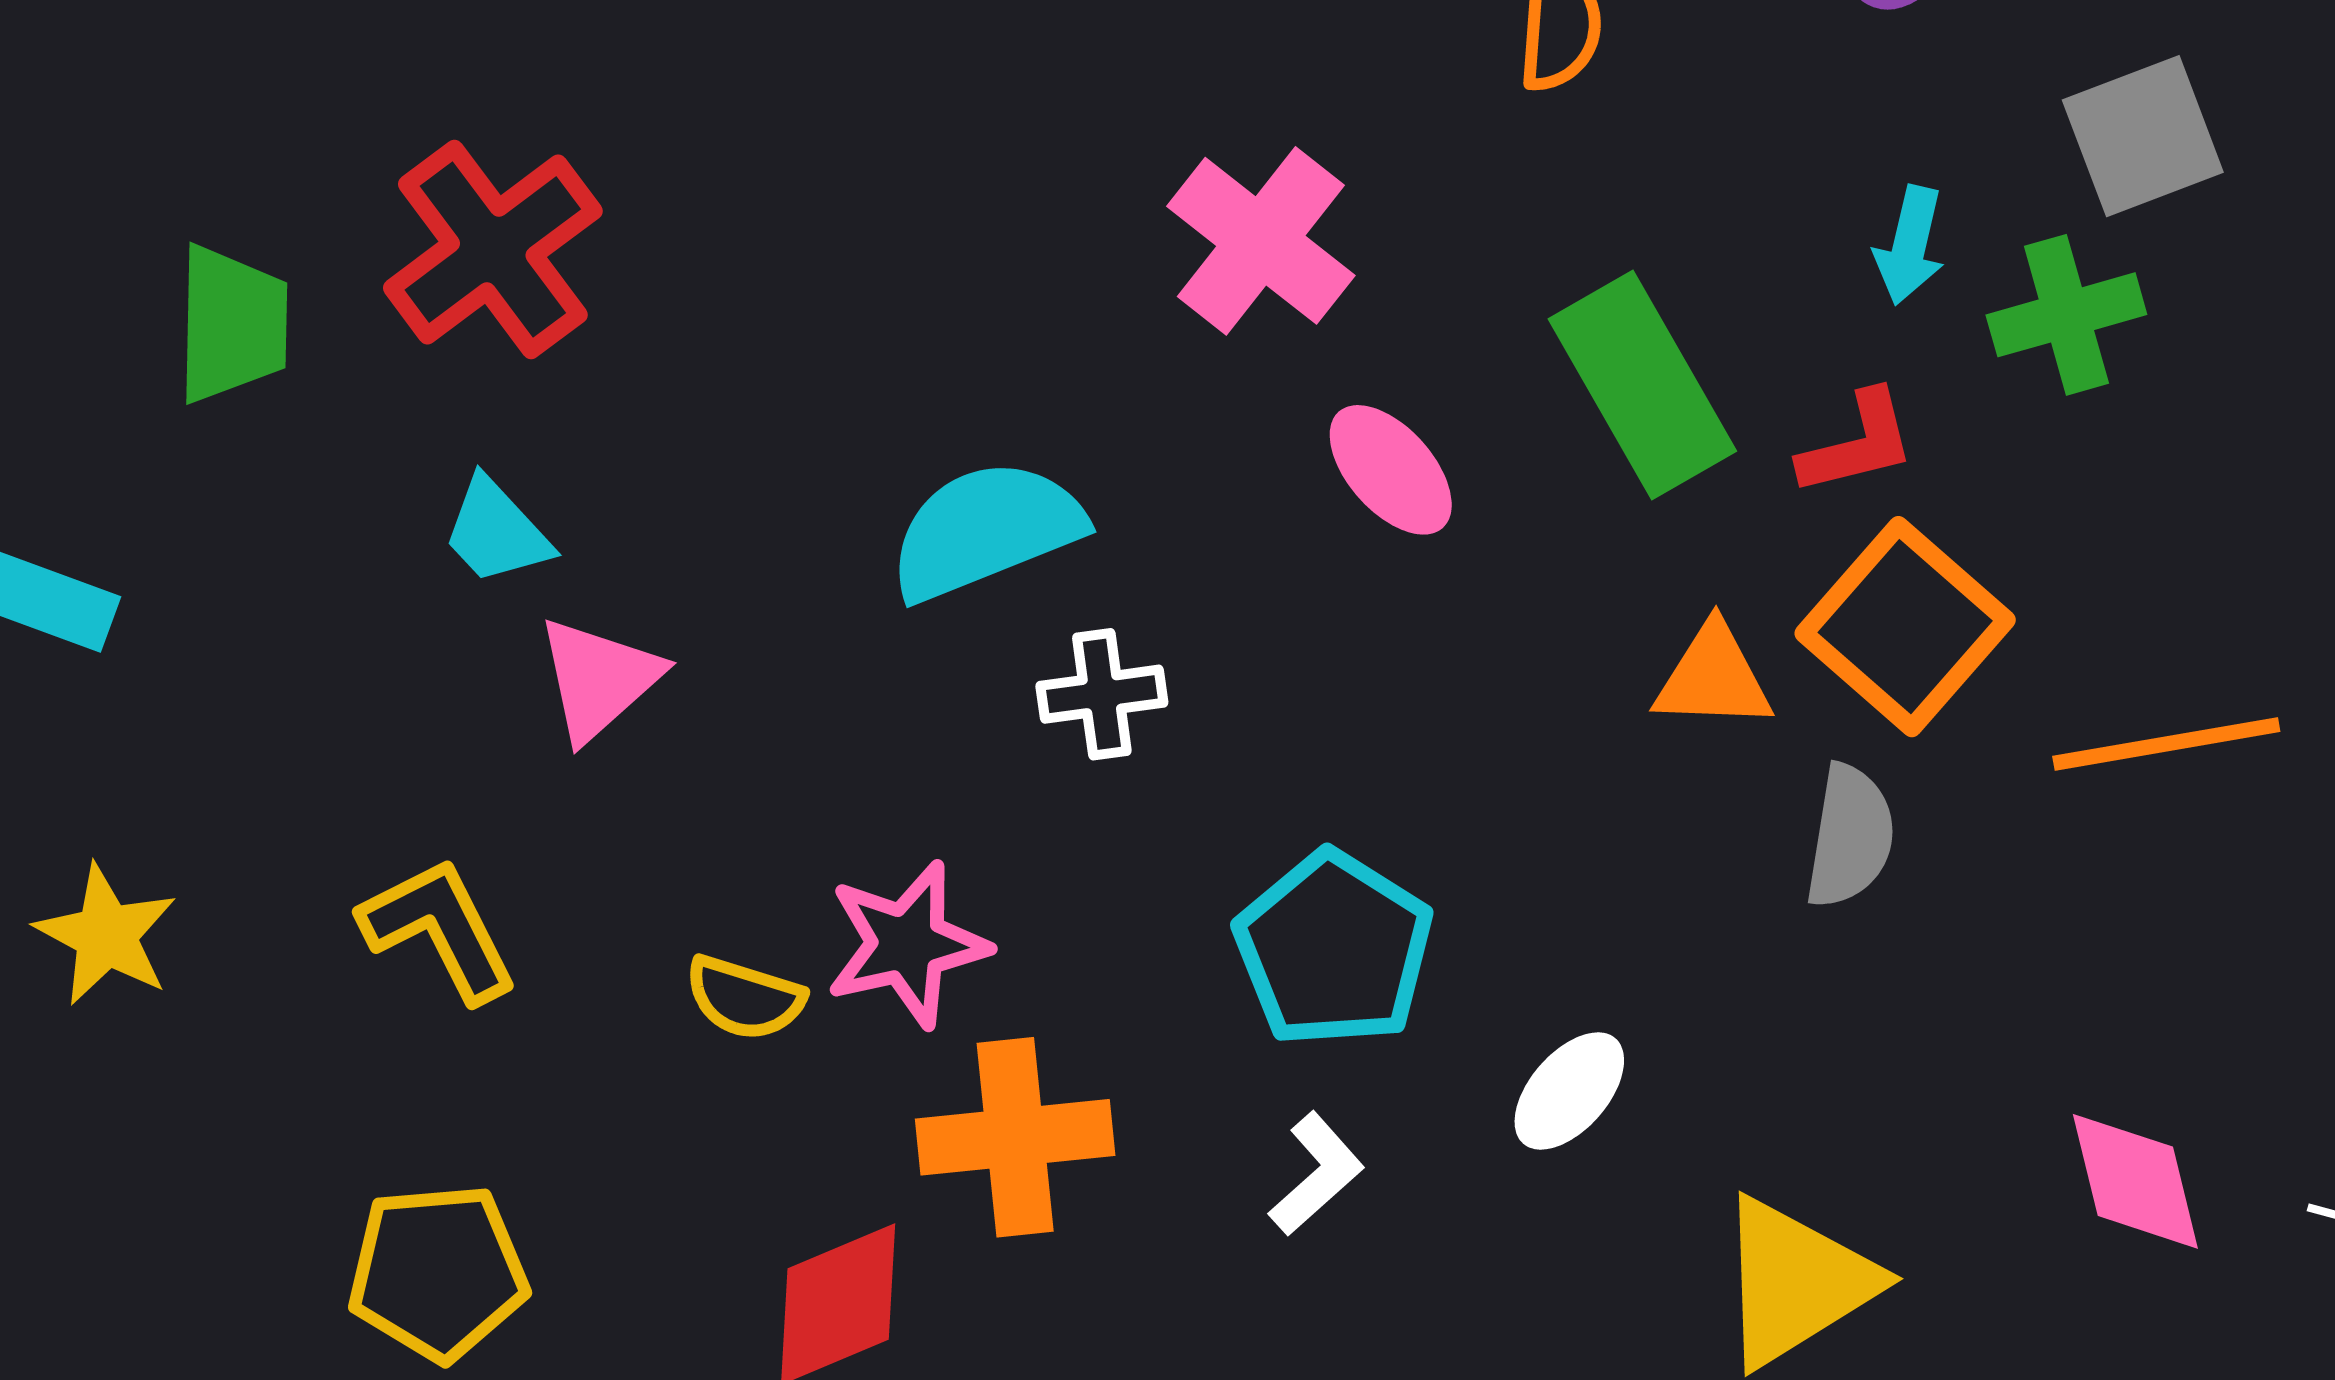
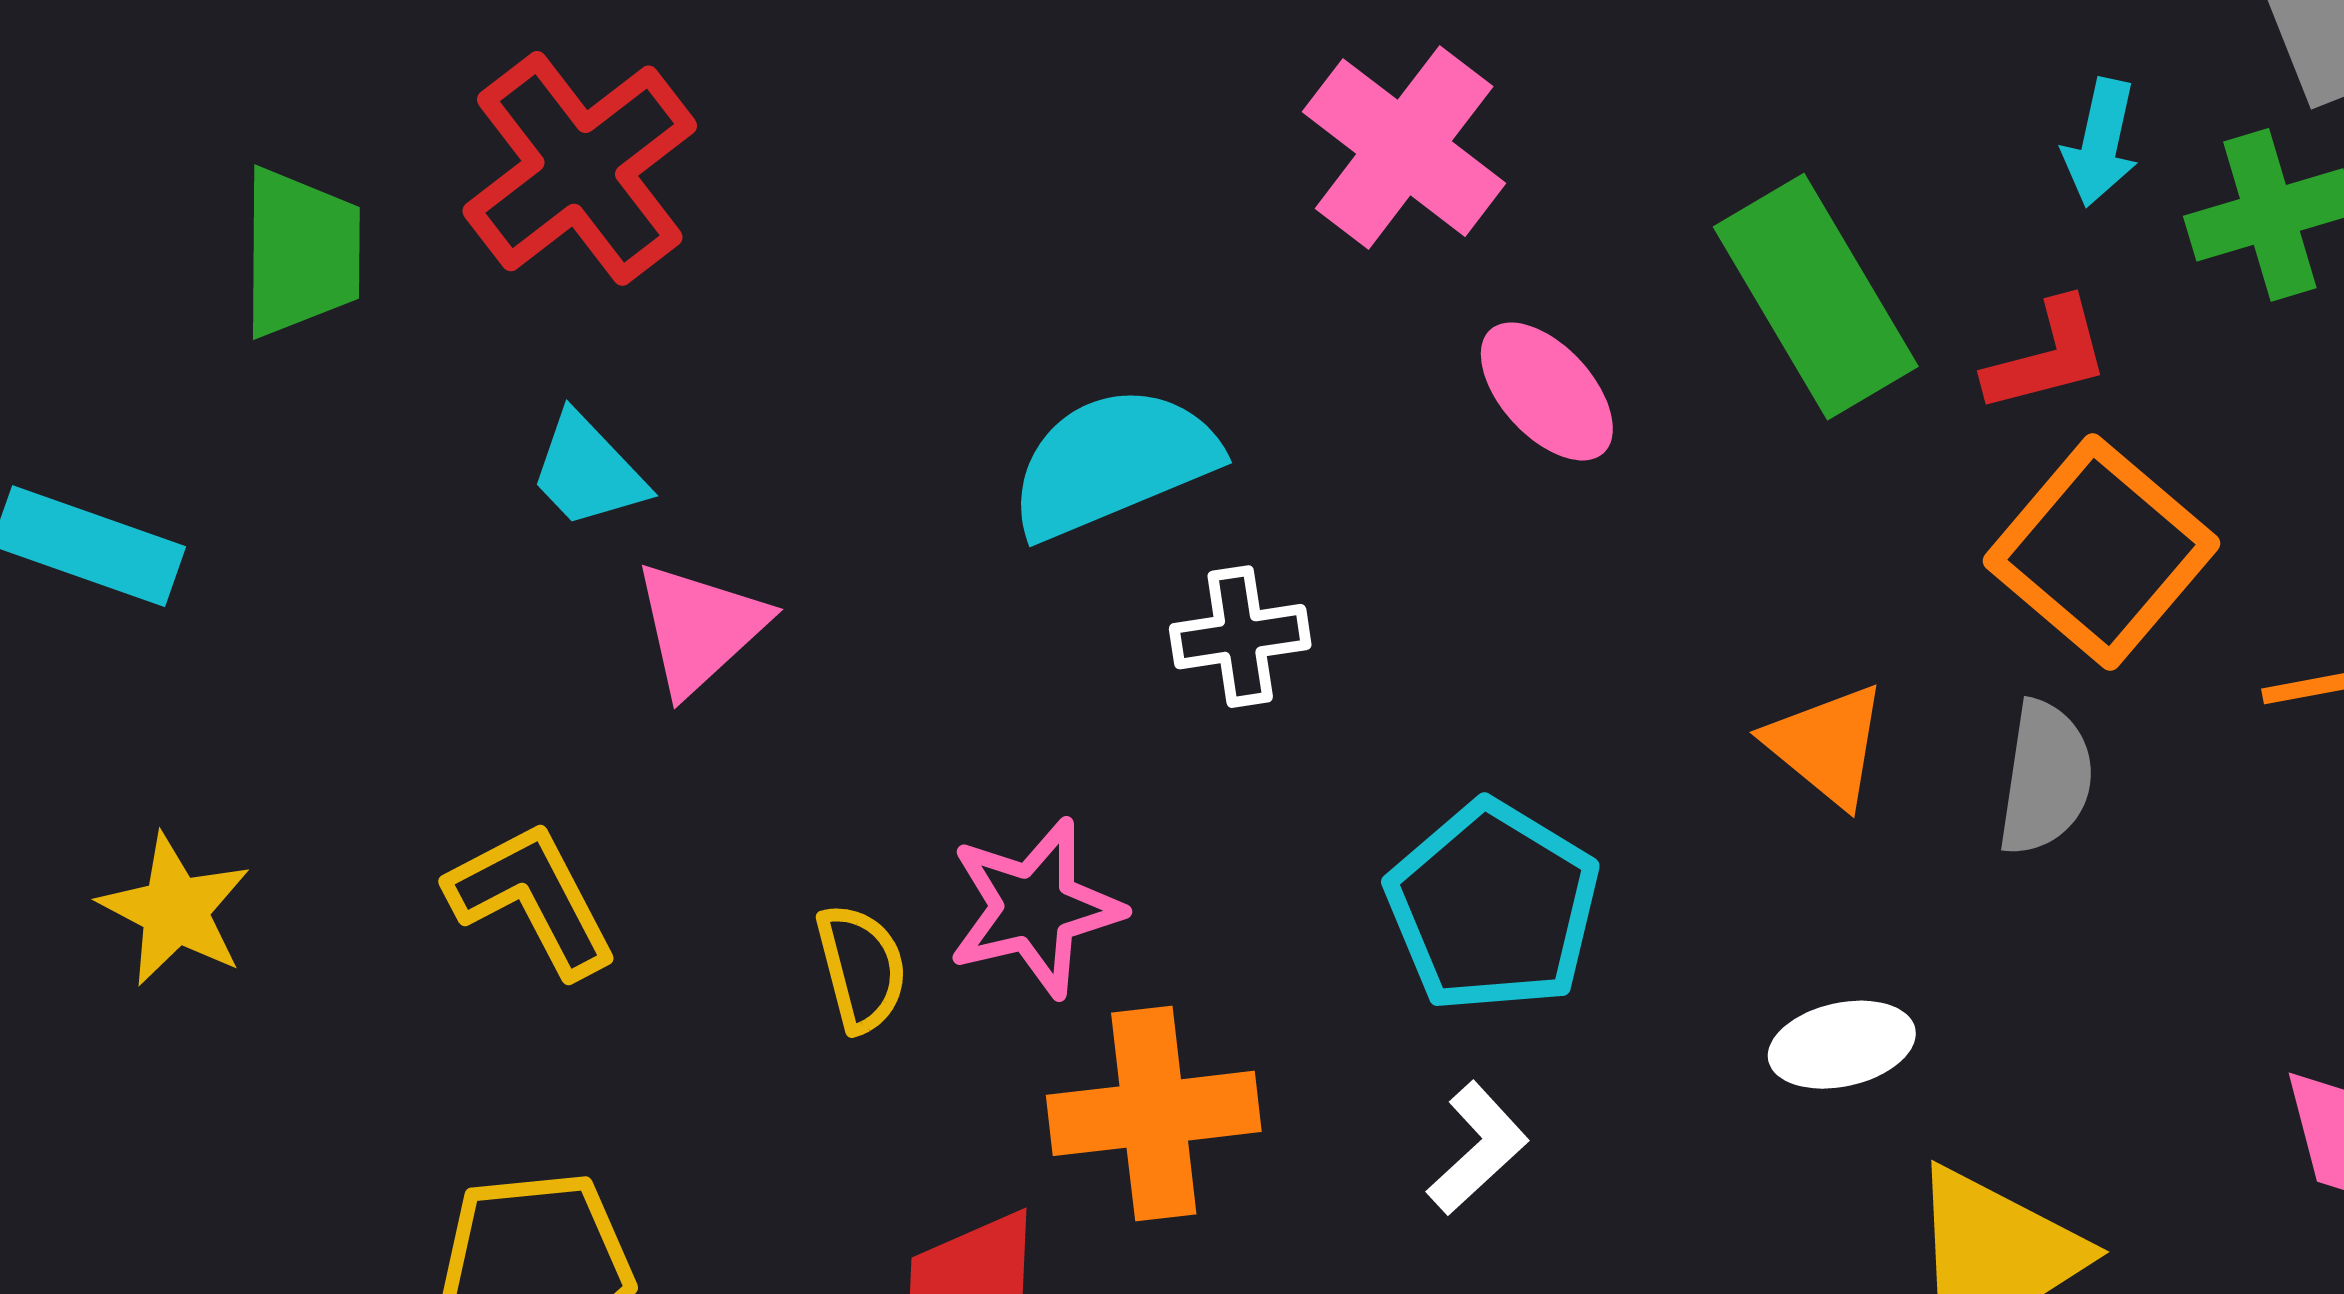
orange triangle: (1713, 677) -> (1827, 745), moved, turned 38
yellow semicircle: (745, 998) -> (861, 968), turned -121
white ellipse: (1569, 1091) -> (1842, 1045), moved, turned 37

